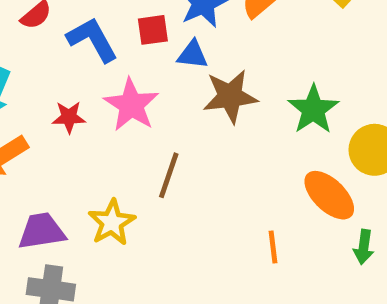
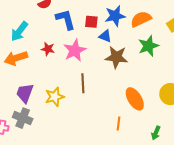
green star: (313, 109) -> (149, 46), moved
brown line: (169, 175) -> (83, 83), turned -36
orange ellipse: (329, 195) -> (135, 99), moved
purple trapezoid: (42, 231) -> (25, 93), turned -75

